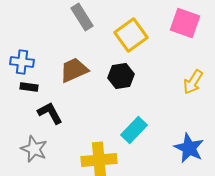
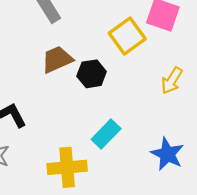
yellow square: (131, 35) -> (127, 36), moved
brown trapezoid: (74, 70) -> (57, 59), moved

